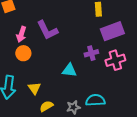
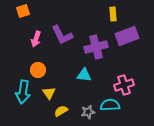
orange circle: (23, 53) -> (38, 70), moved
purple cross: (91, 53) -> (96, 47), moved, size x1.6
pink cross: (115, 60) -> (124, 85), moved

